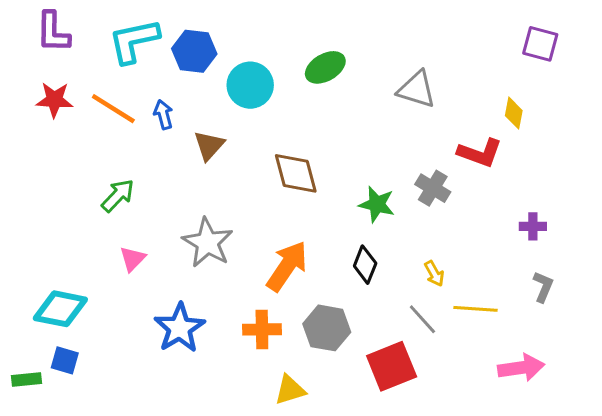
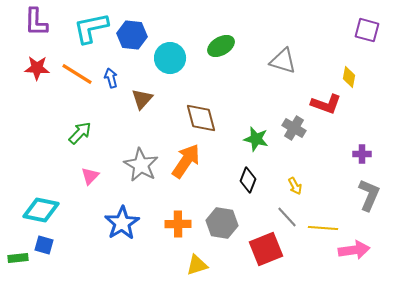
orange arrow: (287, 266) -> (186, 161), moved
gray L-shape: (543, 287) -> (369, 195), size x1.5
yellow line: (475, 309) -> (323, 228), moved

